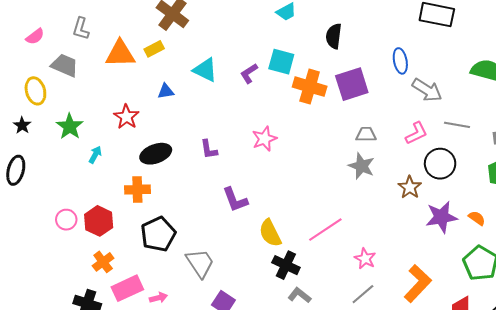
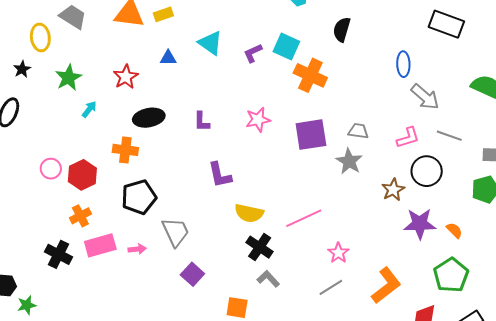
purple square: (352, 84) -> (311, 135), moved
yellow semicircle: (270, 233) -> (249, 213), turned -60
pink arrow: (158, 298) -> (137, 249), moved

